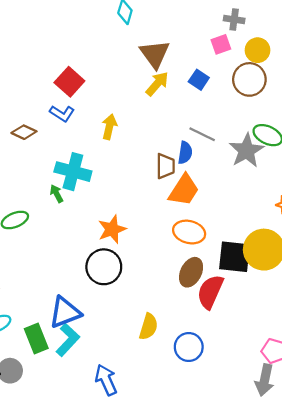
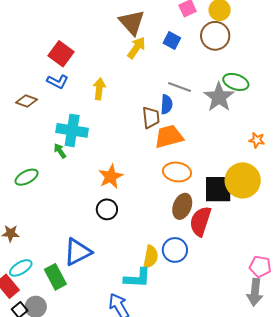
orange trapezoid: (184, 190) -> (169, 137), turned -132
black circle: (104, 267) -> (107, 209), size x0.7
cyan L-shape: (68, 340) -> (137, 278), moved, turned 56
blue circle: (189, 347) -> (175, 250), moved

